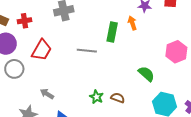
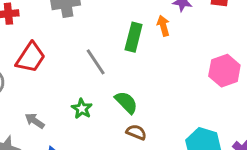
gray line: (87, 51) -> (96, 62), turned 48
green semicircle: (146, 74) -> (126, 102), moved
green star: (96, 97) -> (82, 109), moved

